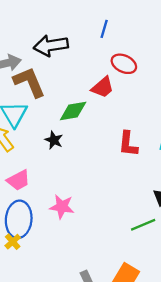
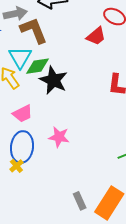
green diamond: (73, 111) -> (37, 66), moved
black star: (54, 140) -> (53, 80), size x1.8

